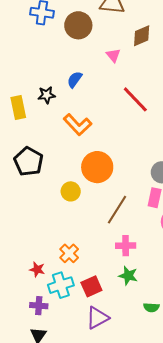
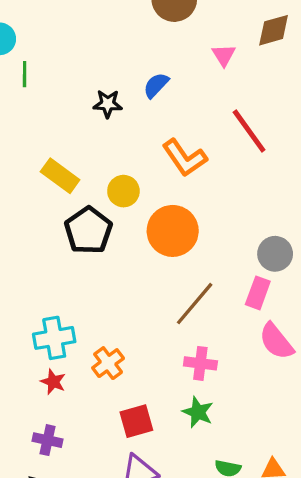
yellow rectangle: (18, 107) -> (60, 176), moved, turned -50
orange L-shape: (77, 125) -> (185, 158), moved
black pentagon: (29, 162) -> (88, 230), moved
yellow circle: (71, 191) -> (123, 191), moved
cyan cross: (61, 285) -> (54, 338), moved

